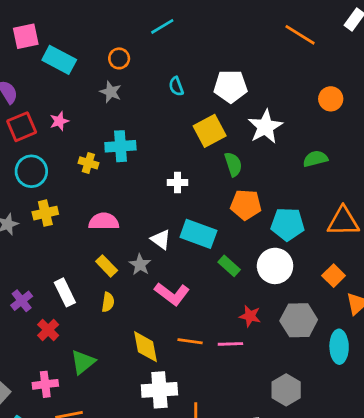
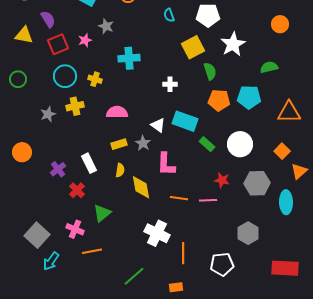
gray star: (111, 92) -> (106, 26), moved
yellow cross: (88, 163) -> (95, 79), moved
cyan pentagon: (288, 224) -> (249, 97), moved
yellow rectangle: (107, 266) -> (119, 144), turned -63
pink L-shape: (172, 294) -> (166, 164), turned 55
yellow diamond: (146, 347) -> (141, 187), moved
pink cross: (45, 384) -> (75, 229), turned 30
white cross: (159, 390) -> (157, 233), turned 30

